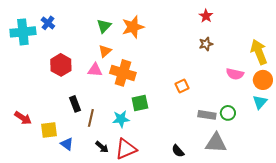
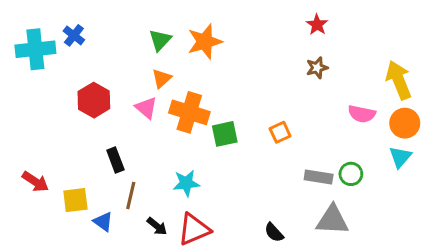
pink triangle: (95, 70) -> (146, 108), turned 35
green square: (140, 103) -> (225, 134), moved
brown line: (91, 118) -> (131, 195), moved

